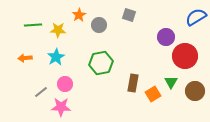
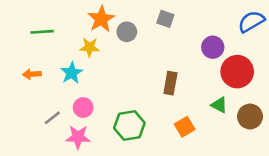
orange star: (79, 15) -> (101, 19), size x1.5
yellow star: (58, 30) -> (90, 47), moved
green hexagon: (101, 63) -> (129, 125), moved
green triangle: (171, 82) -> (219, 105), turned -32
brown rectangle: (133, 83) -> (170, 83), moved
orange square: (153, 94) -> (185, 127), moved

